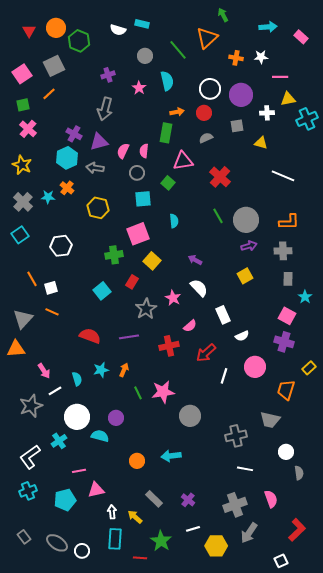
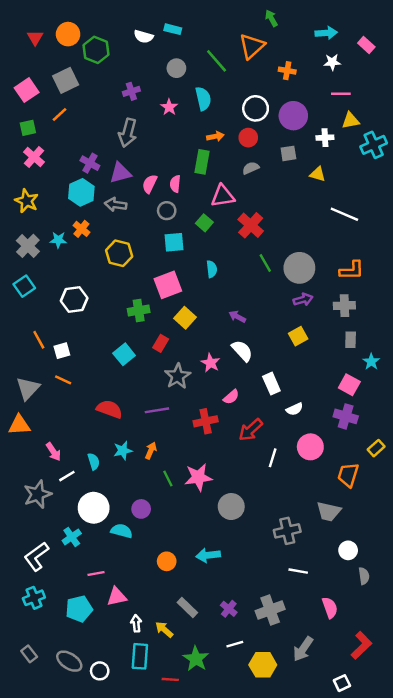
white star: (261, 57) -> (332, 62), moved
red cross: (220, 177) -> (251, 225), moved
gray cross: (235, 505) -> (270, 610), moved

